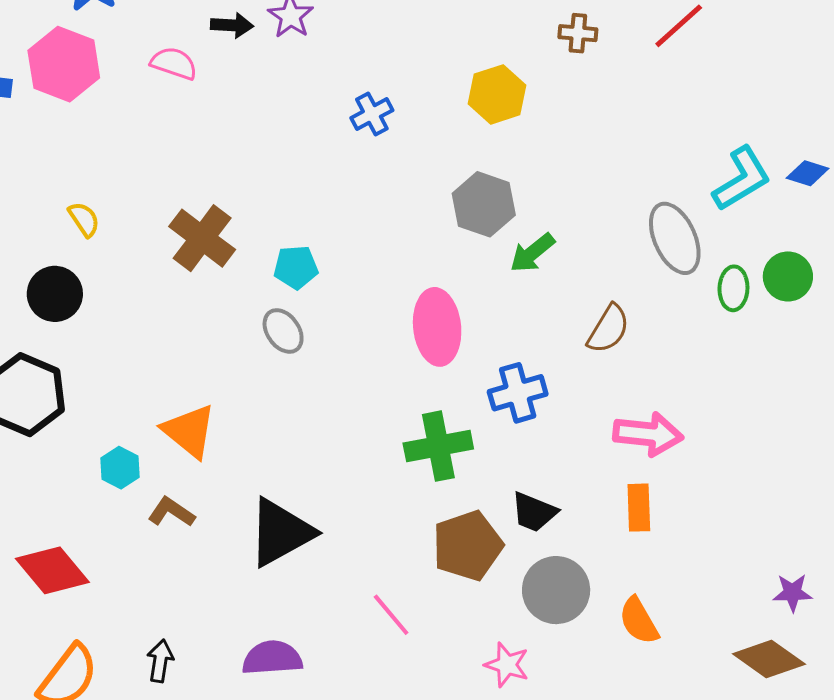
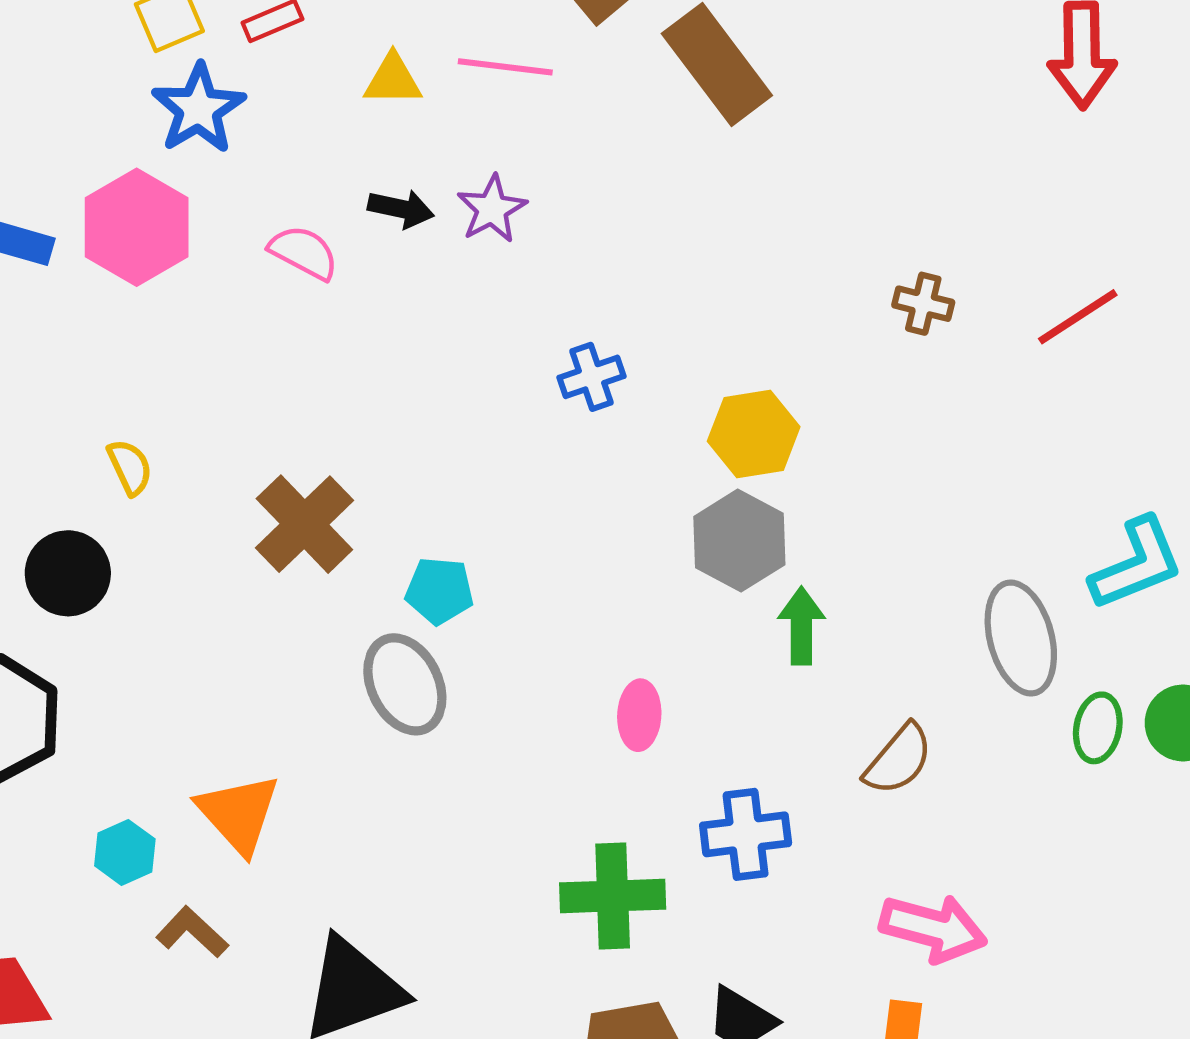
yellow hexagon: (497, 94) -> (754, 434), moved
green arrow: (532, 253) -> (801, 626), turned 120
pink ellipse: (437, 327) -> (639, 715), size x0.6
gray ellipse: (283, 331) -> (405, 684), size x1.4

